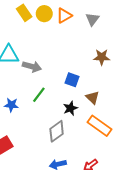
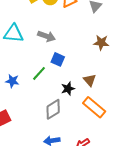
gray arrow: (32, 67) -> (47, 36), moved
blue square: (72, 80) -> (58, 59), moved

